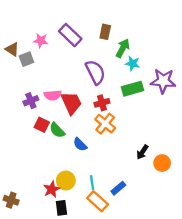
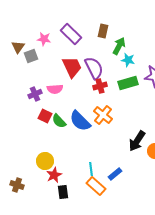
brown triangle: (12, 49) -> (18, 47), turned 32
red trapezoid: (71, 103) -> (72, 67), moved
red cross: (102, 103) -> (100, 86), moved
blue semicircle: (80, 144) -> (80, 121), moved, size x1.6
black arrow: (142, 152) -> (137, 141), size x1.5
yellow circle: (66, 181) -> (45, 161), moved

